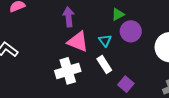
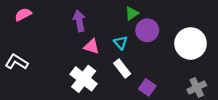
pink triangle: (78, 42) -> (92, 46), size x0.7
white cross: (68, 71) -> (84, 79), turned -30

